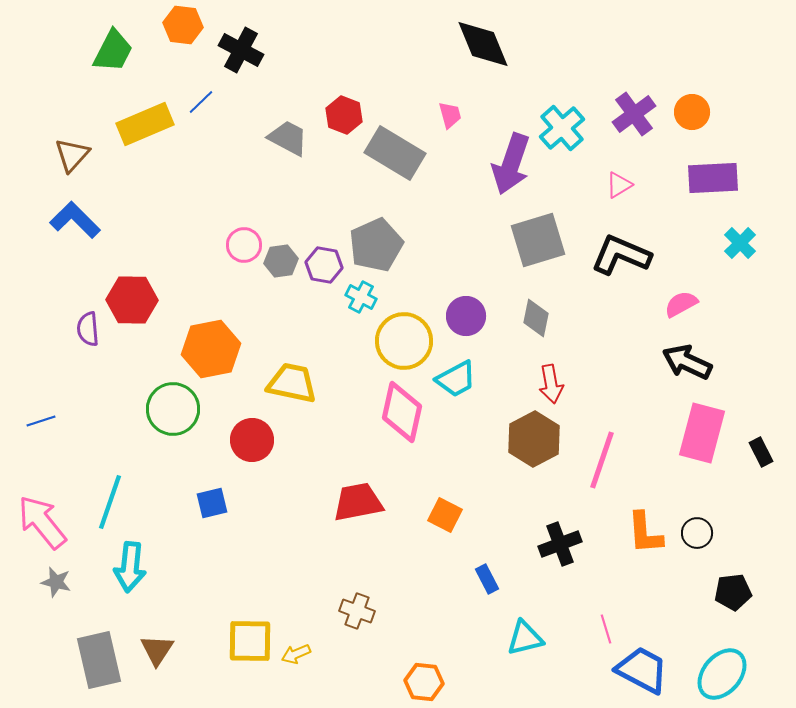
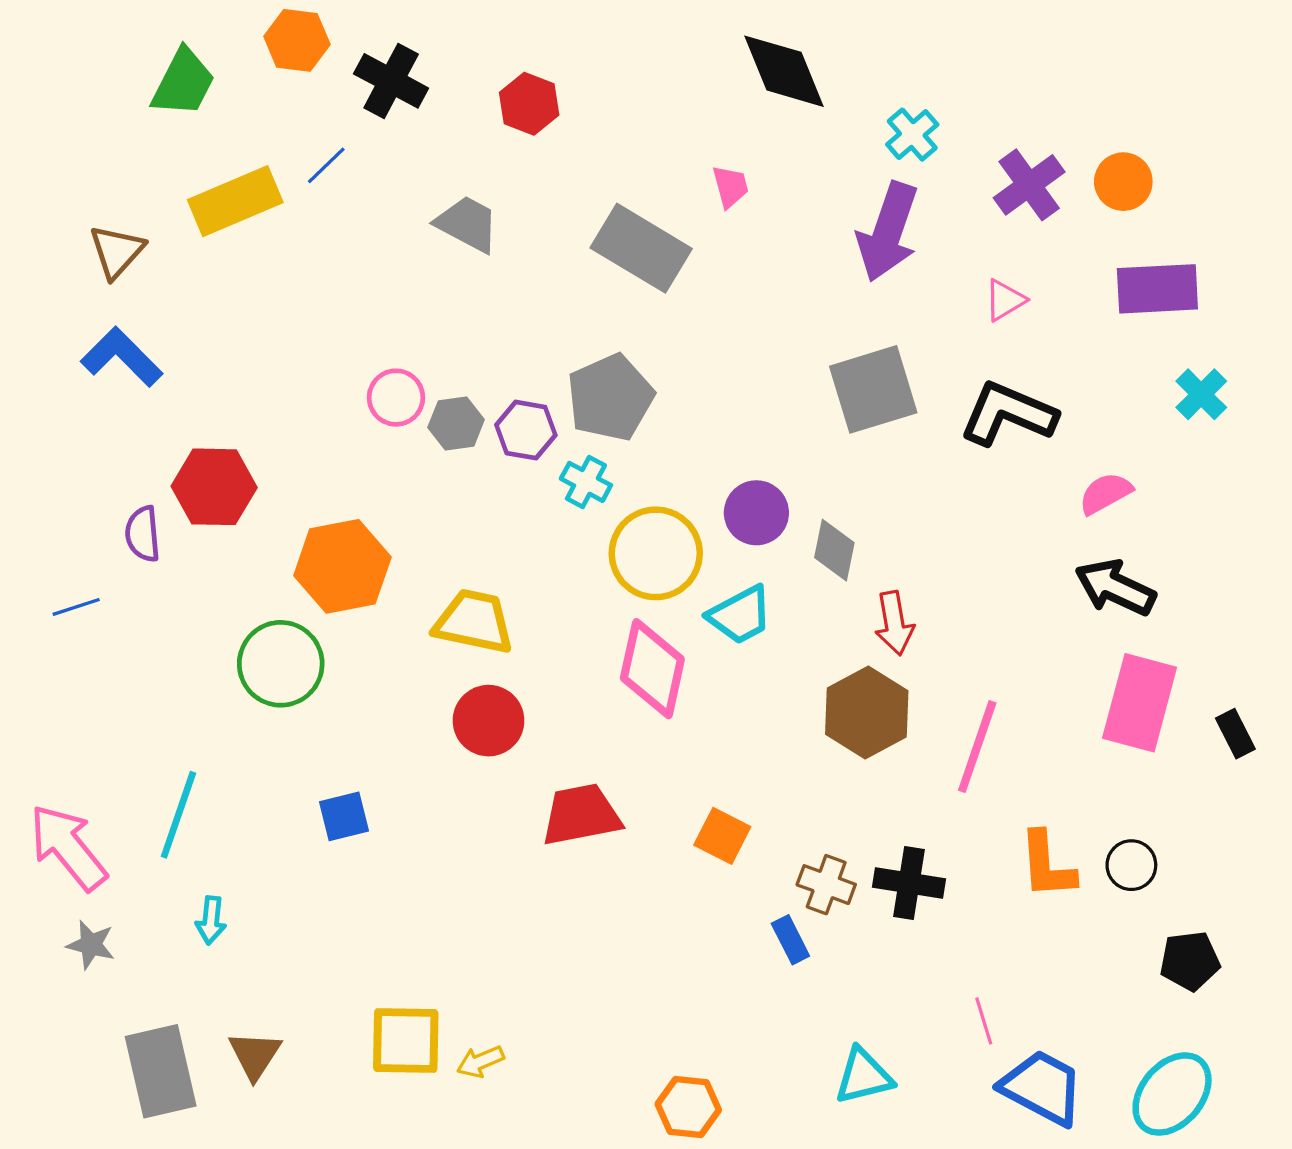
red hexagon: (344, 115) -> (529, 104), moved
cyan cross: (562, 128) -> (912, 135), moved, size x0.7
purple arrow: (511, 164) -> (888, 232), moved
gray diamond: (536, 318) -> (834, 550), moved
blue line: (41, 421) -> (76, 607), moved
red circle: (252, 440) -> (489, 721), moved
black cross: (560, 544) -> (909, 883), turned 30
cyan arrow: (130, 567) -> (211, 920), size x0.6
brown cross: (357, 611) -> (826, 885), moved
cyan triangle: (525, 638) -> (864, 1076), moved

